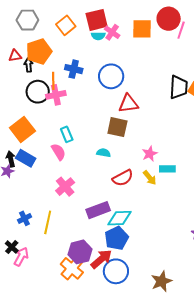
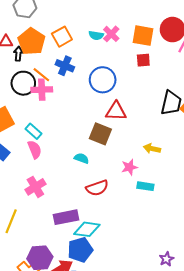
red square: (97, 20) -> (143, 60), moved, size x0.6
orange square: (66, 25) -> (62, 37), moved
orange pentagon: (39, 52) -> (31, 41), turned -30
orange line: (53, 81) -> (41, 75), turned -60
cyan rectangle: (67, 134) -> (34, 131), moved, turned -35
yellow arrow: (150, 178) -> (152, 149), moved, turned 133

